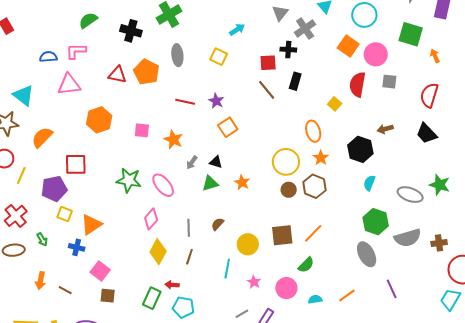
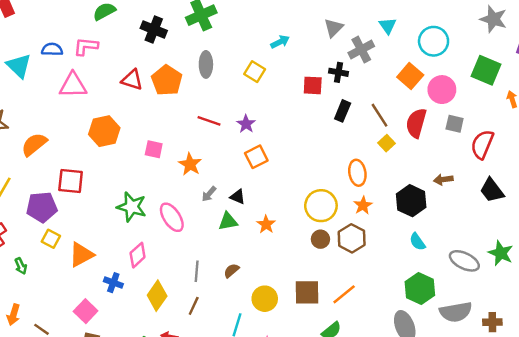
brown line: (267, 90) -> (379, 115), moved
cyan triangle: (24, 95) -> (19, 66), moved
red semicircle: (429, 95) -> (482, 144), moved
cyan semicircle: (369, 183) -> (417, 242), turned -63
pink diamond: (151, 219) -> (138, 255), moved
blue cross: (77, 247) -> (113, 283), moved

